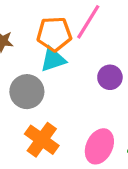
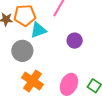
orange pentagon: (54, 34) -> (25, 15), moved

